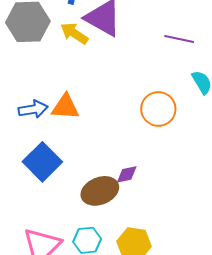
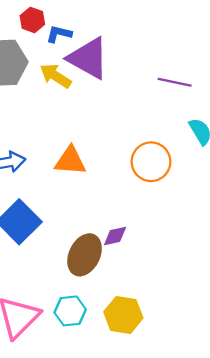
orange triangle: (65, 107) -> (70, 161), moved
brown ellipse: (100, 191) -> (85, 255), turned -42

